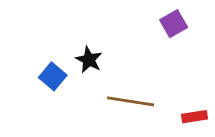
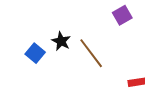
brown line: (131, 101) -> (91, 53), moved, turned 44

